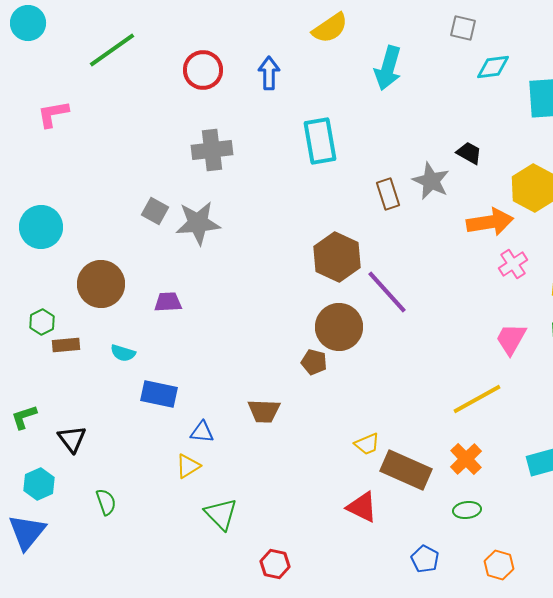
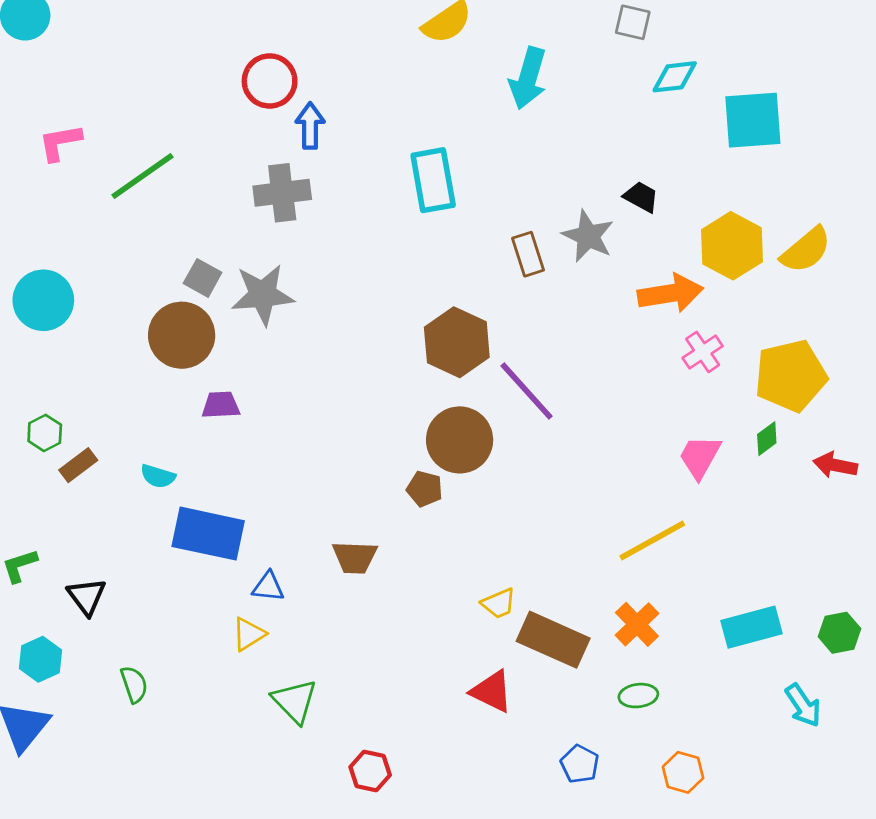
green line: (112, 50) -> (142, 176), moved
blue arrow: (269, 73) -> (310, 126), moved
brown circle: (101, 284) -> (182, 335), moved
brown rectangle: (66, 345) -> (78, 465), turned -32
blue rectangle: (159, 394) -> (208, 534), size x1.4

